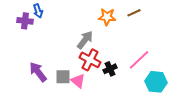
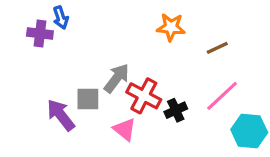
brown line: (134, 13) -> (217, 48), moved
gray arrow: (85, 40) -> (117, 78), moved
gray square: (63, 77) -> (88, 99), moved

